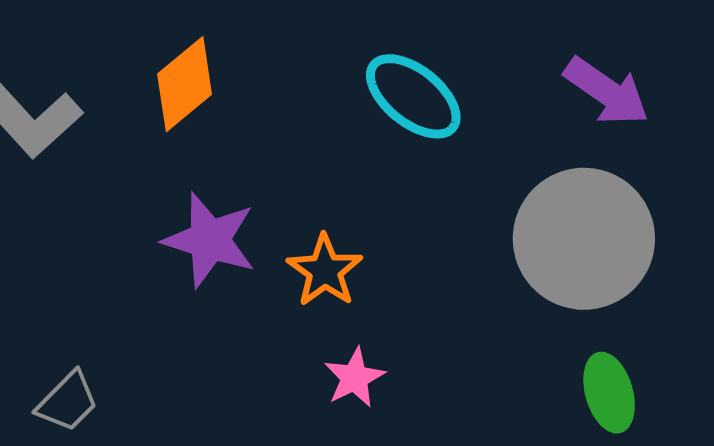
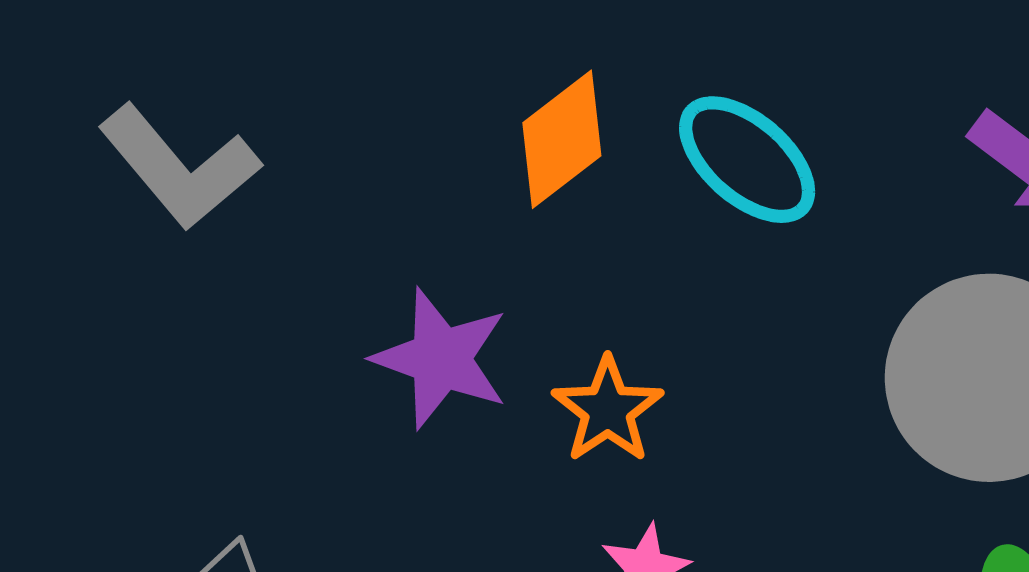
orange diamond: (185, 84) -> (562, 139), moved

